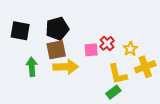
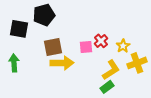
black pentagon: (57, 29) -> (44, 15), moved
green arrow: (32, 67) -> (14, 63), moved
yellow L-shape: (118, 74) -> (111, 70), turned -110

